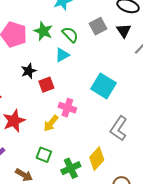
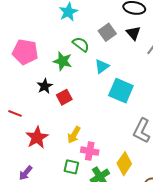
green star: (43, 31) -> (63, 61), moved
cyan triangle: (62, 55) -> (102, 66), moved
pink cross: (67, 108) -> (90, 151), moved

